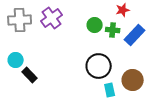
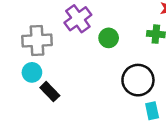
gray cross: (20, 20) -> (37, 40), moved
green circle: (95, 25) -> (109, 38), moved

